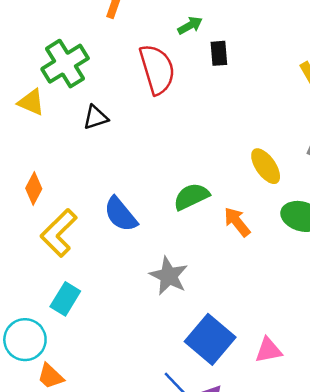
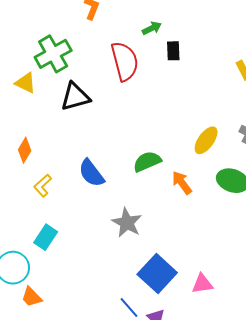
black triangle: (96, 117) -> (75, 97), size x1.5
yellow ellipse: (266, 166) -> (206, 140), turned 68
yellow L-shape: (59, 233) -> (43, 186), size x0.6

